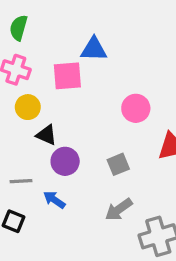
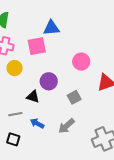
black triangle: (46, 135) -> (33, 97), moved
purple circle: (65, 161) -> (49, 81), moved
gray arrow: (119, 209) -> (66, 126), moved

